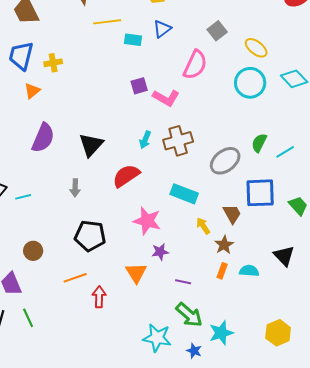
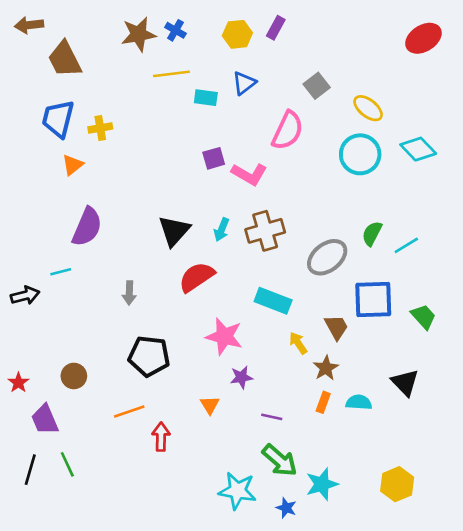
black triangle: (91, 145) -> (174, 231), moved
cyan line: (23, 197) -> (61, 272), moved
orange triangle: (136, 273) -> (210, 405), size x0.7

